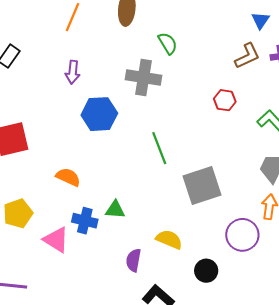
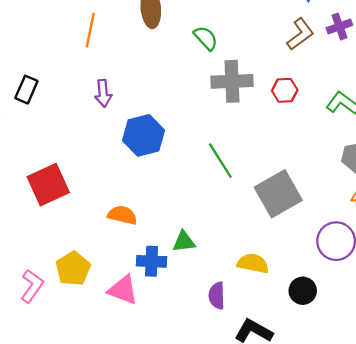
gray cross: (144, 78) -> (232, 81), moved

